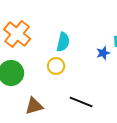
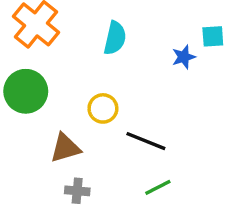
yellow circle: (56, 66) -> (103, 108), moved

